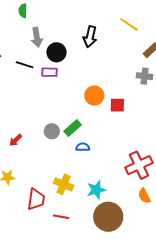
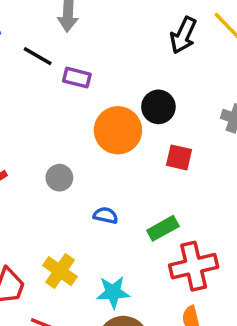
black arrow: (90, 37) -> (183, 35), moved
black circle: (56, 52) -> (158, 107), moved
orange circle: (94, 96) -> (118, 130), moved, size x1.4
green rectangle: (73, 128) -> (163, 228), moved

